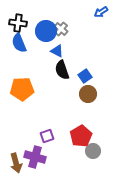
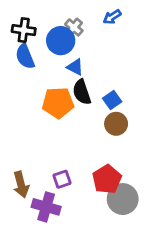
blue arrow: (101, 12) -> (112, 17), moved
gray cross: (61, 29) -> (74, 27), moved
orange pentagon: (22, 89) -> (58, 103), moved
gray circle: (93, 151) -> (123, 199), size x1.5
brown arrow: (16, 163) -> (21, 184), moved

